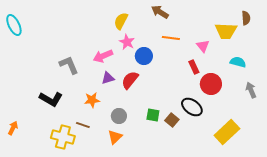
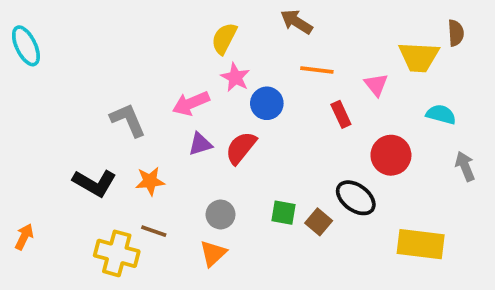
red rectangle: (194, 67) -> (341, 114), moved
orange star: (92, 100) -> (150, 181), moved
yellow rectangle: (227, 132) -> (421, 244), turned 50

